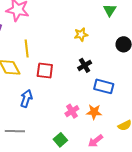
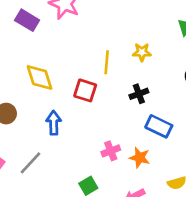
yellow line: (27, 48) -> (107, 62), moved
blue arrow: (26, 99) -> (54, 123), turned -30
gray line: (15, 131) -> (31, 163), turned -60

